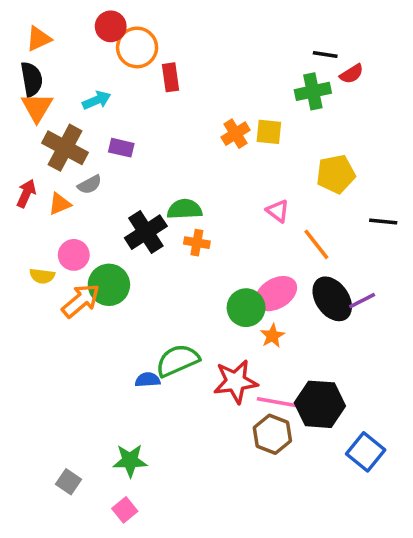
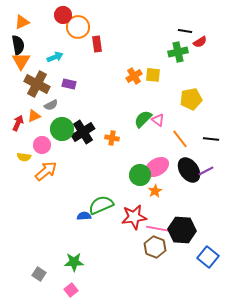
red arrow: (26, 193) -> (18, 123), moved
green semicircle: (185, 209) -> (143, 119), moved, turned -42
black line: (383, 222) -> (211, 139), moved
green circle: (109, 285) -> (62, 129), moved

